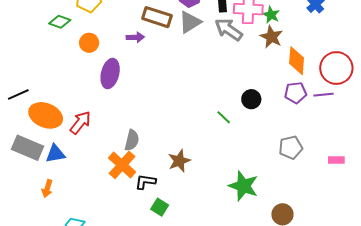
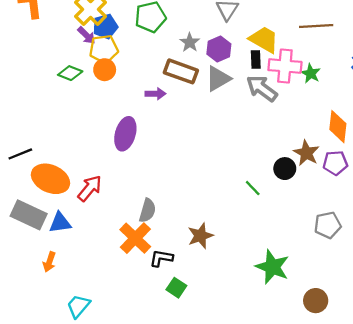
brown star: (271, 37) -> (306, 153), moved
orange circle: (89, 43) -> (105, 70), moved

